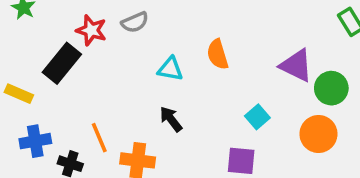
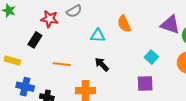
black rectangle: (62, 63) -> (35, 40), size x0.7
orange line: (99, 138) -> (62, 64), moved, turned -54
blue cross: (35, 141) -> (25, 87), turned 30

